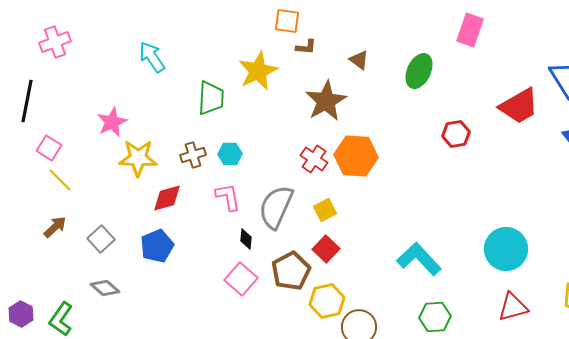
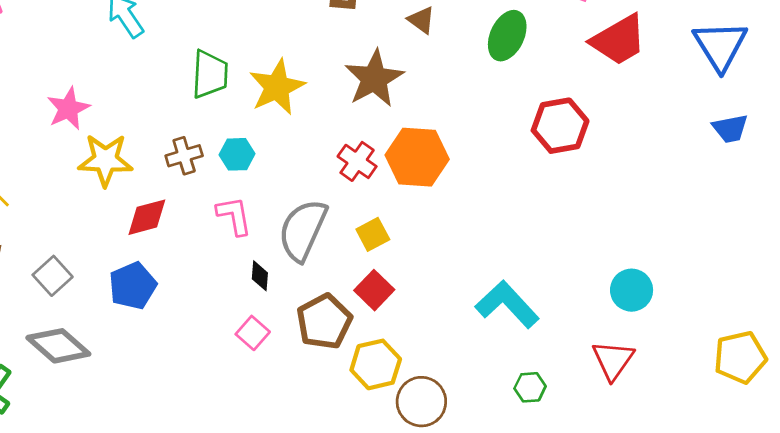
yellow star: (258, 71) -> (277, 87), moved
red trapezoid: (519, 106) -> (619, 40), moved
red hexagon: (456, 134) -> (560, 126), size x1.4
cyan circle: (506, 249) -> (632, 290), size x0.7
pink square: (241, 279) -> (253, 333), size x0.7
gray diamond: (105, 288) -> (58, 346), size x1.5
red triangle: (513, 307) -> (613, 360), moved, turned -40
green hexagon: (435, 317) -> (530, 387), size x0.7

